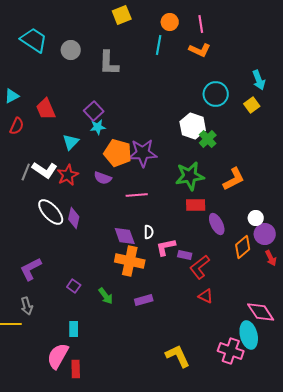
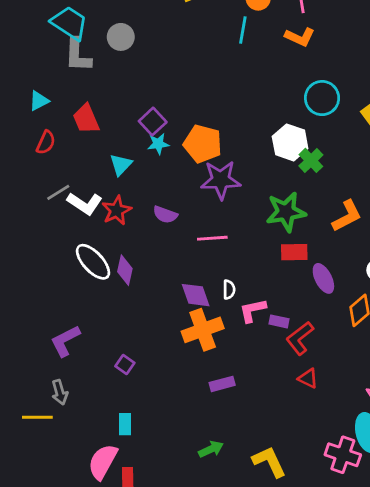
gray L-shape: (109, 63) -> (78, 55), moved
orange pentagon: (118, 153) -> (203, 144), moved
gray line: (26, 172) -> (58, 192), moved, turned 36
orange cross: (130, 261) -> (203, 330), turned -32
green arrow: (106, 296) -> (211, 449), moved, turned -78

